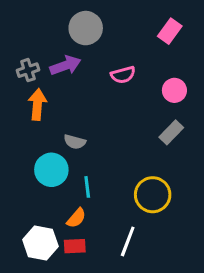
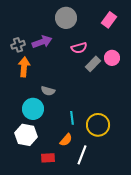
gray circle: (86, 28) -> (66, 18), moved
gray rectangle: (171, 132) -> (93, 64), moved
cyan line: (87, 187) -> (72, 118), moved
orange semicircle: (76, 218) -> (66, 140), moved
white hexagon: (40, 243) -> (26, 135), moved

